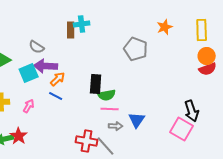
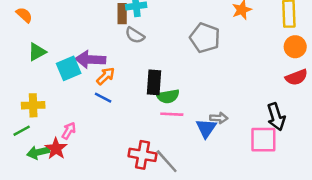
gray semicircle: (37, 47) -> (135, 35), moved
red semicircle: (208, 69) -> (296, 77), moved
pink arrow: (29, 106) -> (69, 131), moved
gray arrow: (116, 126) -> (219, 118), moved
pink square: (182, 129) -> (263, 140), turned -30

